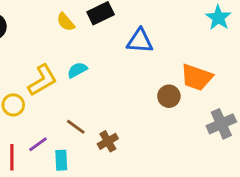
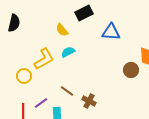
yellow semicircle: (66, 22) -> (62, 30), moved
brown cross: (108, 141) -> (89, 101), turned -32

